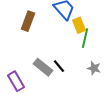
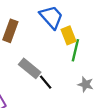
gray rectangle: (43, 67) -> (30, 68), moved

